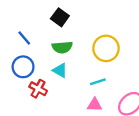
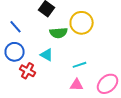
green semicircle: (62, 47) -> (59, 33), moved
yellow circle: (106, 48) -> (82, 23), moved

